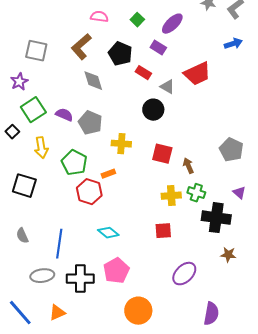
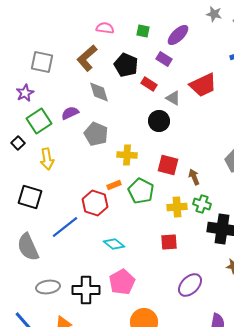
green square: (137, 20) -> (143, 31), turned -32
purple semicircle: (64, 115) -> (70, 113), moved, turned -48
green pentagon: (74, 163) -> (141, 191), moved
gray semicircle: (22, 236) -> (28, 247), size x1.8
blue line: (59, 244) -> (65, 227), moved, turned 44

